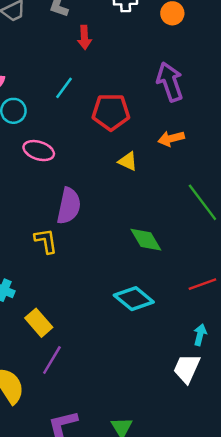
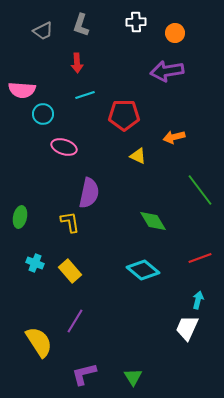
red arrow: (84, 37) -> (77, 63), moved
purple arrow: (170, 82) -> (167, 71), moved, turned -80
cyan line: (64, 88) -> (85, 95), turned 36
yellow rectangle: (39, 323) -> (70, 271), moved

